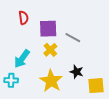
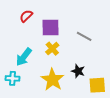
red semicircle: (24, 18) -> (26, 16), turned -128
gray line: (73, 38) -> (84, 36), moved

